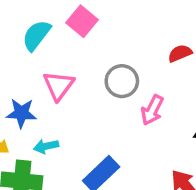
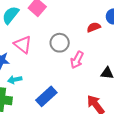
pink triangle: (59, 86) -> (23, 45), turned -30

